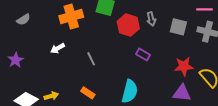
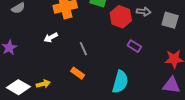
gray arrow: (151, 19) -> (144, 12), turned -72
orange rectangle: (88, 93) -> (78, 73), moved

